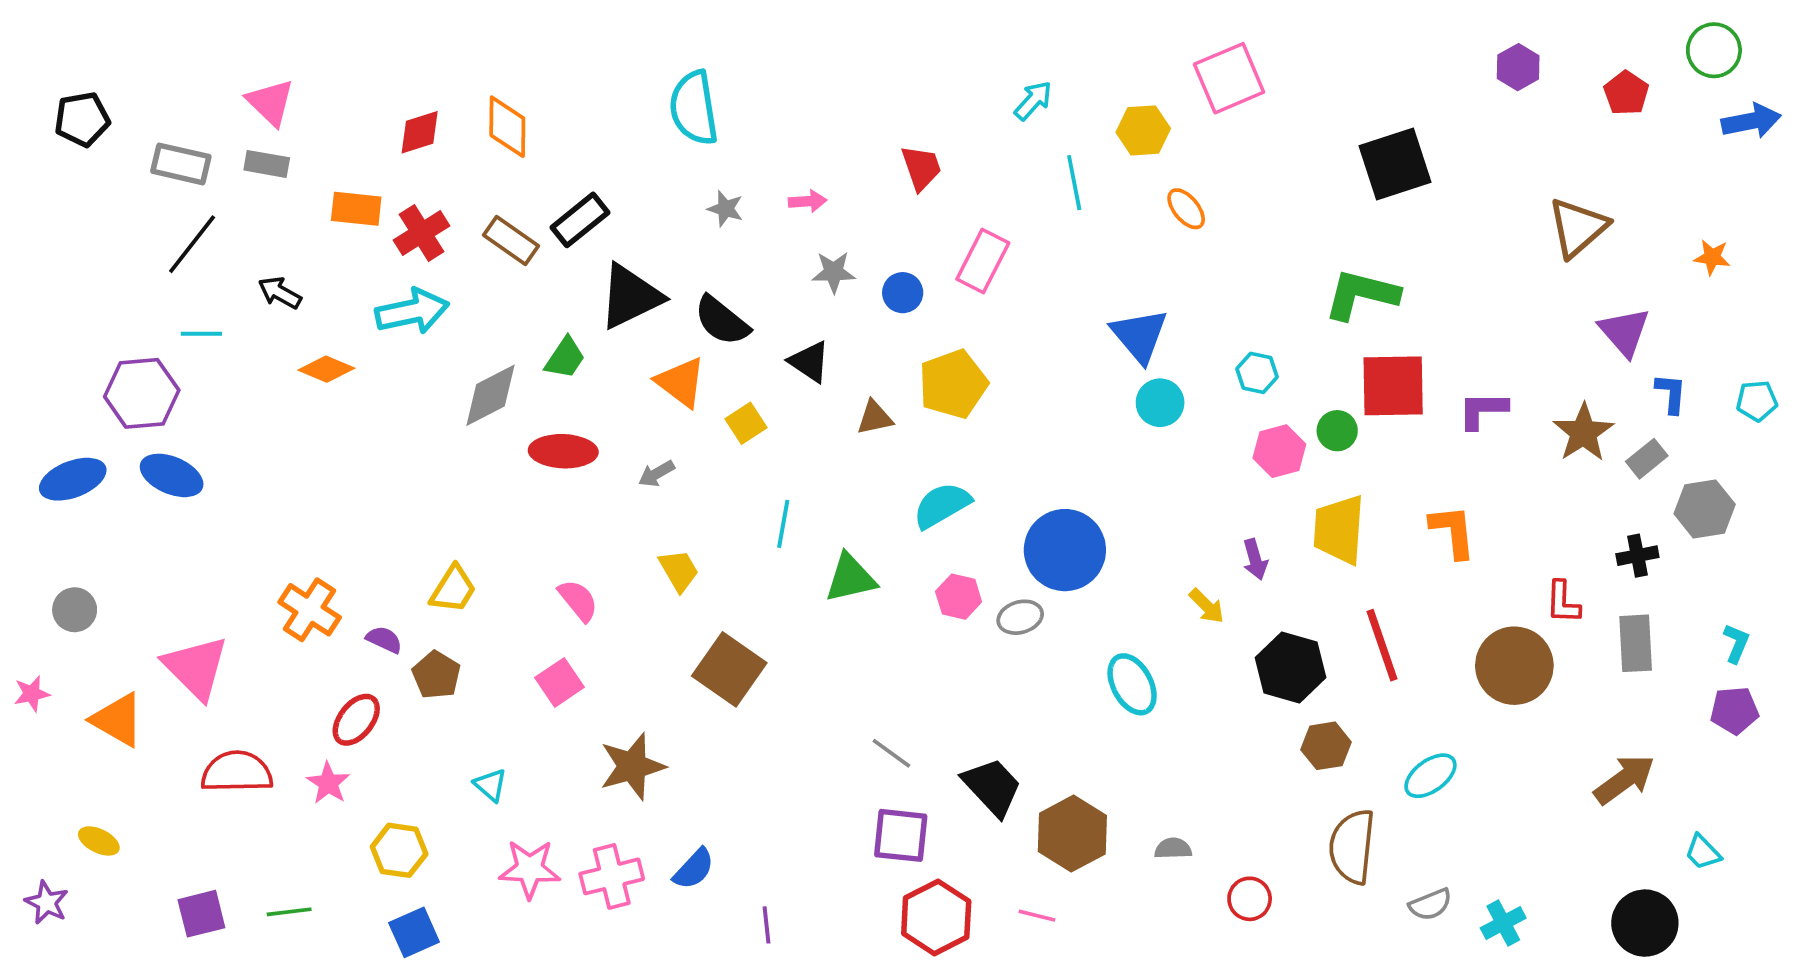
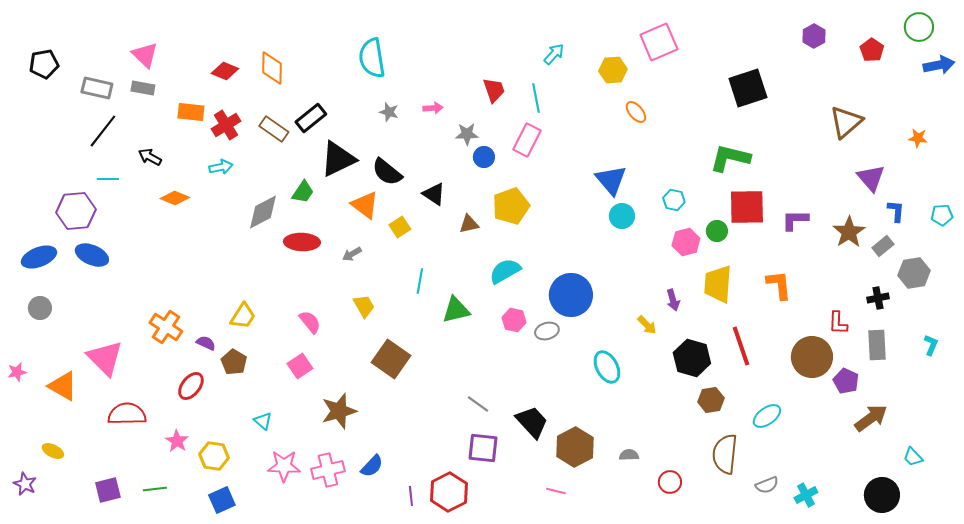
red diamond: (420, 132) -> (225, 71), turned 40
cyan line: (1074, 183) -> (536, 98), moved
gray star: (834, 272) -> (467, 134), moved
cyan arrow: (412, 311) -> (221, 167), size x0.6
gray circle: (75, 610) -> (40, 308), moved
purple pentagon: (1734, 710) -> (846, 381), moved, turned 30
pink star: (328, 783) -> (177, 441), moved
red hexagon: (936, 917) -> (449, 492), moved

